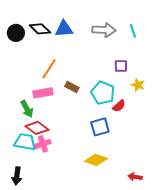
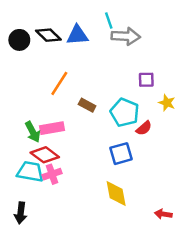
cyan line: (133, 31) -> (109, 21), moved
pink rectangle: (43, 93) -> (52, 128), moved
yellow diamond: (96, 160) -> (116, 194), turned 60

